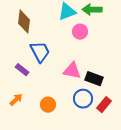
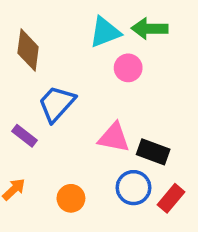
blue trapezoid: (40, 52) -> (57, 104), turned -110

